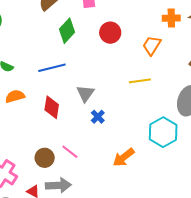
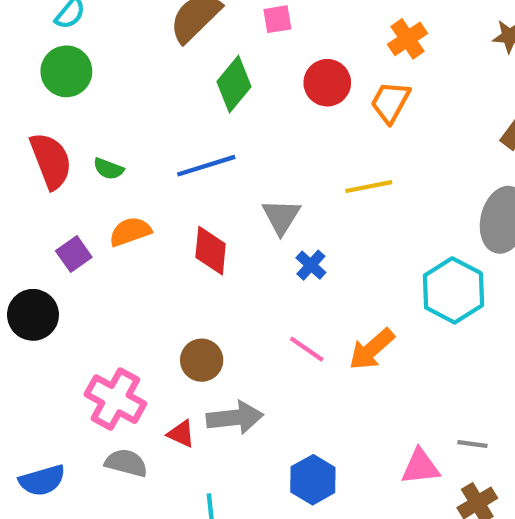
orange cross: (171, 18) -> (408, 39), moved, turned -30
orange trapezoid: (152, 45) -> (390, 102), moved
yellow line: (140, 81) -> (369, 187), moved
pink line: (70, 152) -> (307, 349), moved

